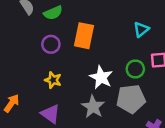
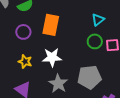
green circle: (135, 69) -> (95, 41), moved
white star: (101, 77) -> (52, 57), moved, turned -30

